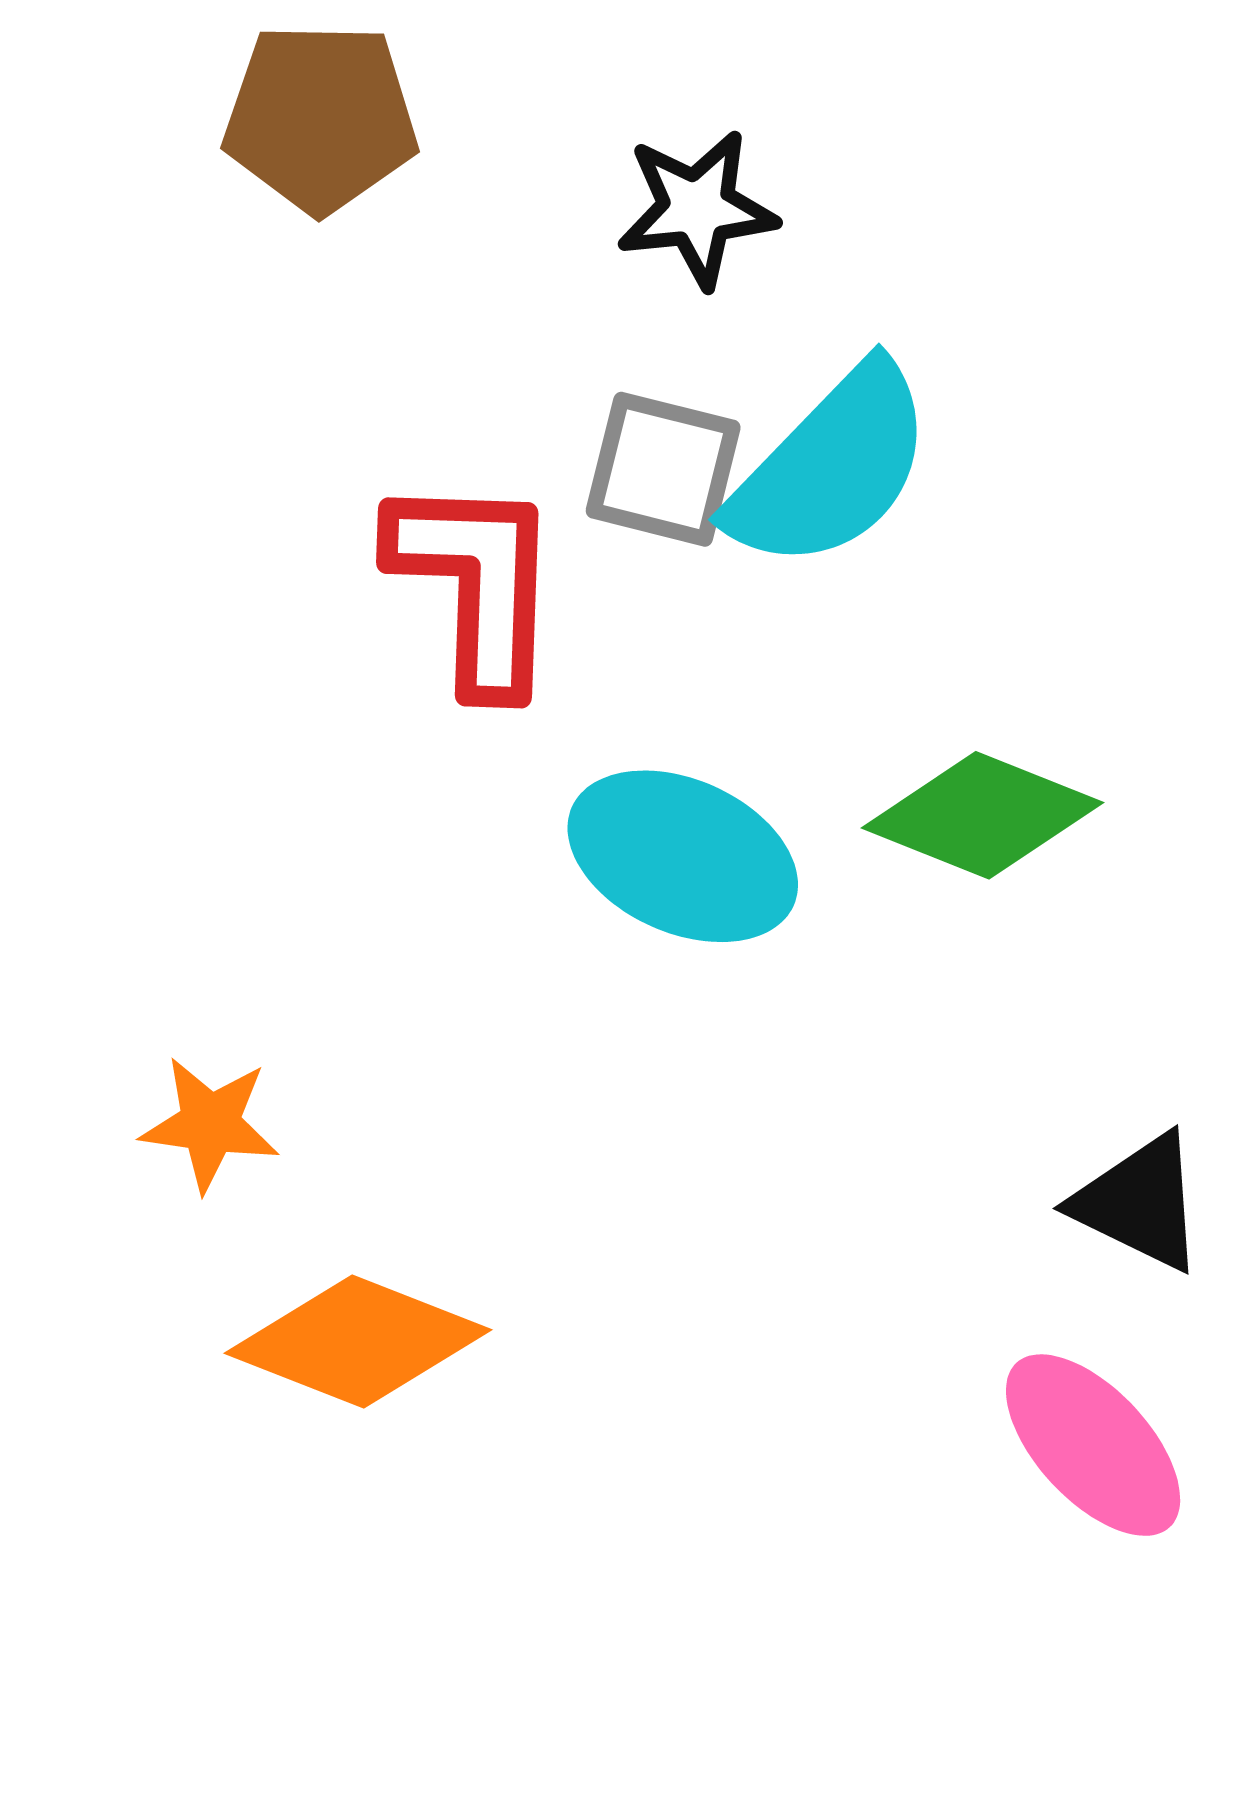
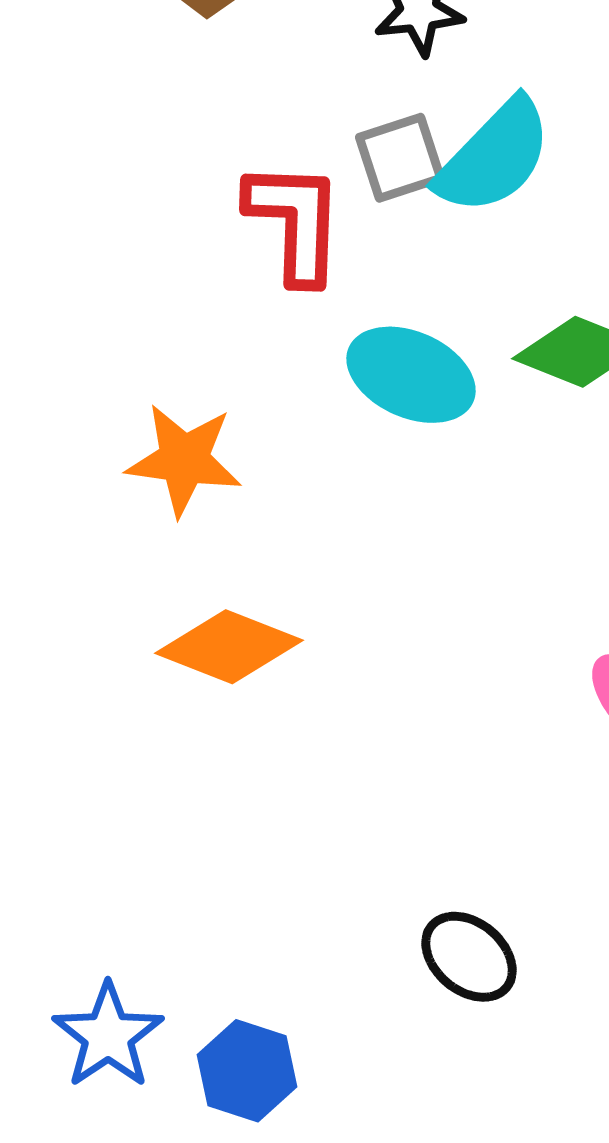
gray square: (663, 469) -> (400, 158), turned -32
orange star: (210, 1124) -> (184, 460), moved, size x1.5

